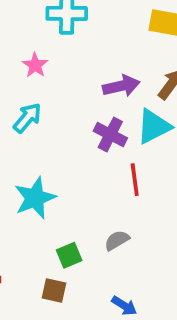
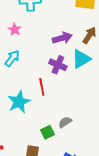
red line: (135, 180) -> (42, 87), moved
green square: (69, 255) -> (47, 132), moved

